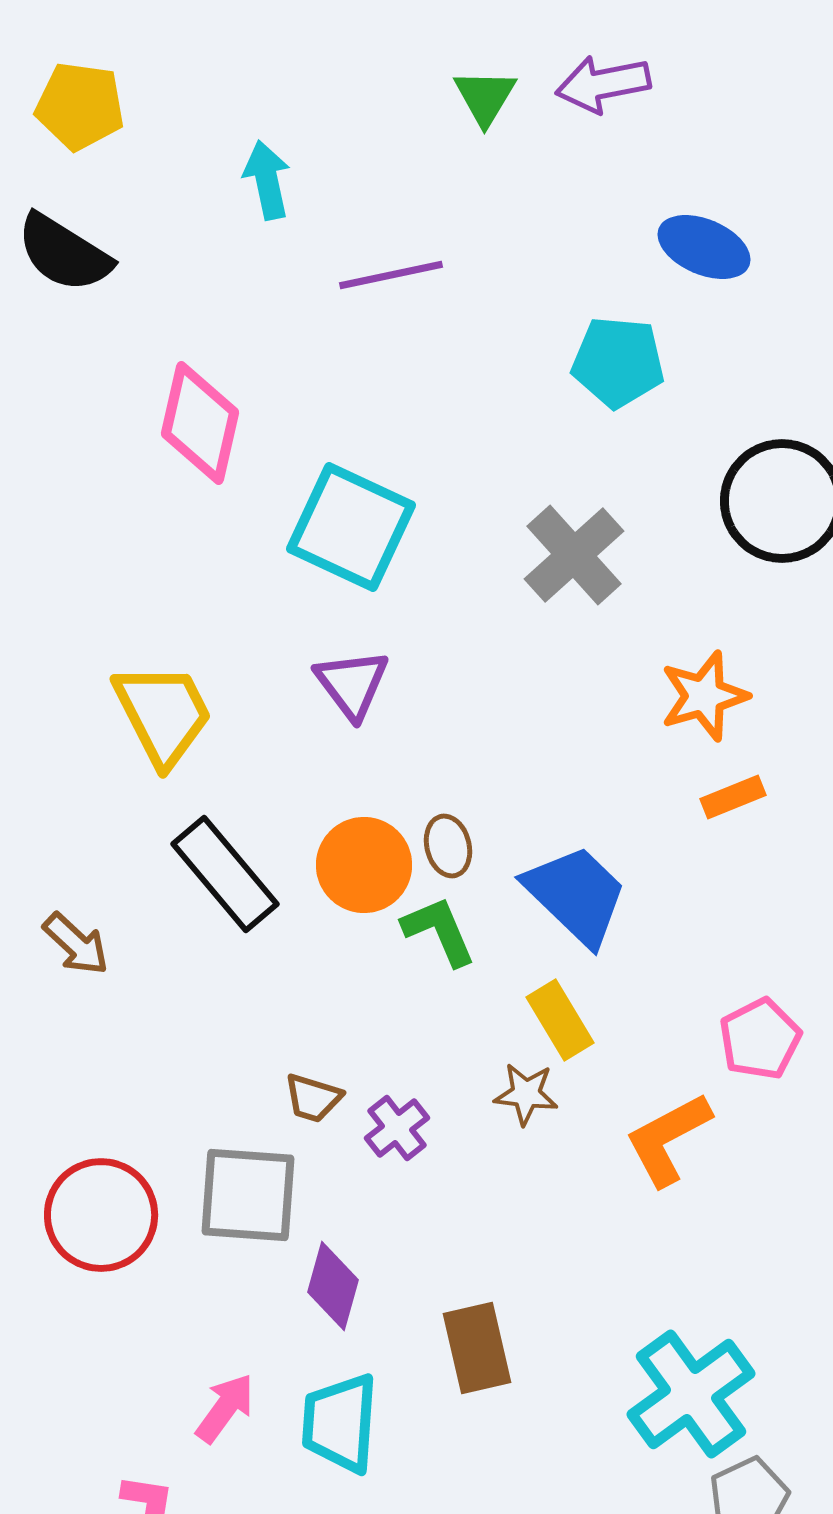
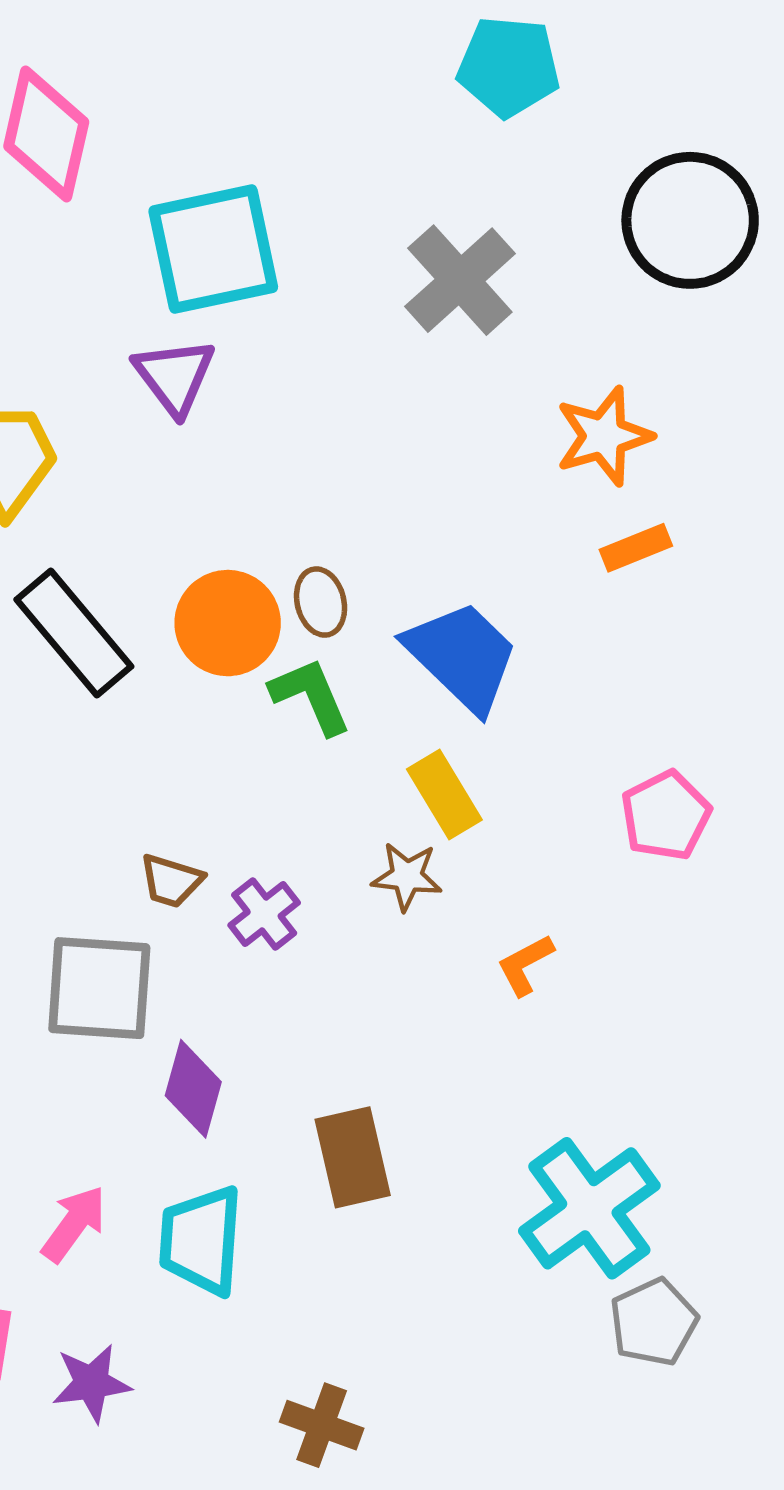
cyan square: (351, 527) -> (213, 249), turned -37
purple triangle: (352, 684) -> (175, 376), moved
orange L-shape: (668, 1139) -> (525, 965), moved, size x0.6

